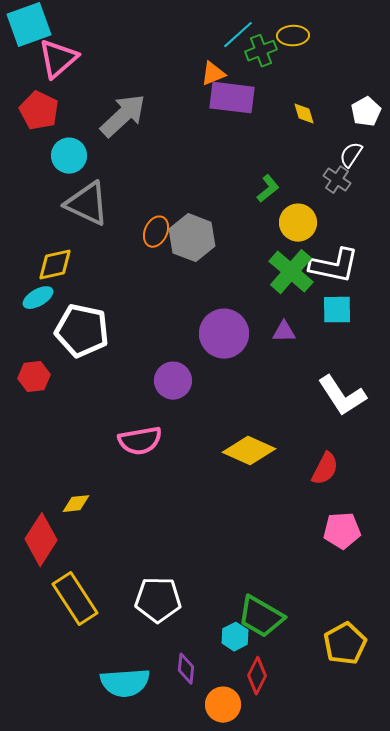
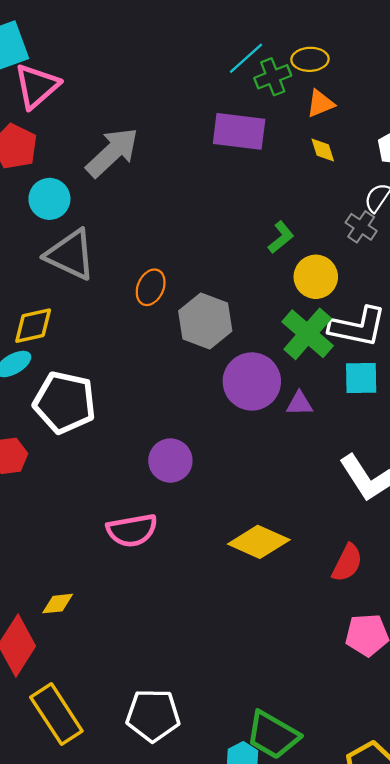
orange triangle: (213, 74) -> (320, 104), moved
gray hexagon: (192, 238) -> (205, 321), moved
purple circle: (224, 334) -> (252, 381), moved

